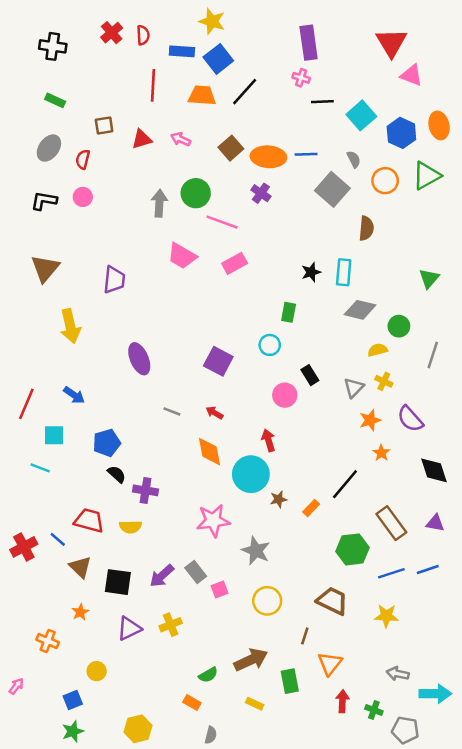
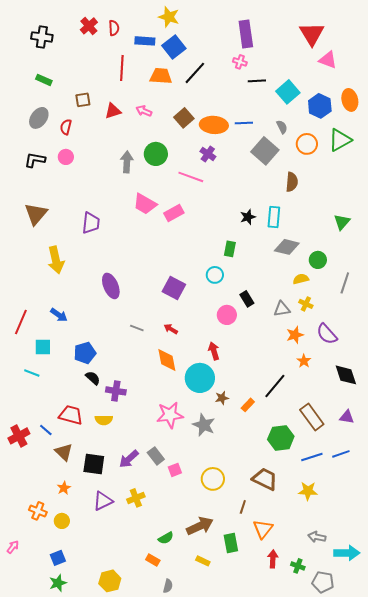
pink line: (222, 222) -> (191, 177), moved
pink rectangle: (235, 263) -> (174, 213), moved
gray triangle: (354, 388) -> (282, 309), turned 36
gray star: (256, 551) -> (204, 425), moved
yellow circle: (97, 671) -> (62, 521), moved

